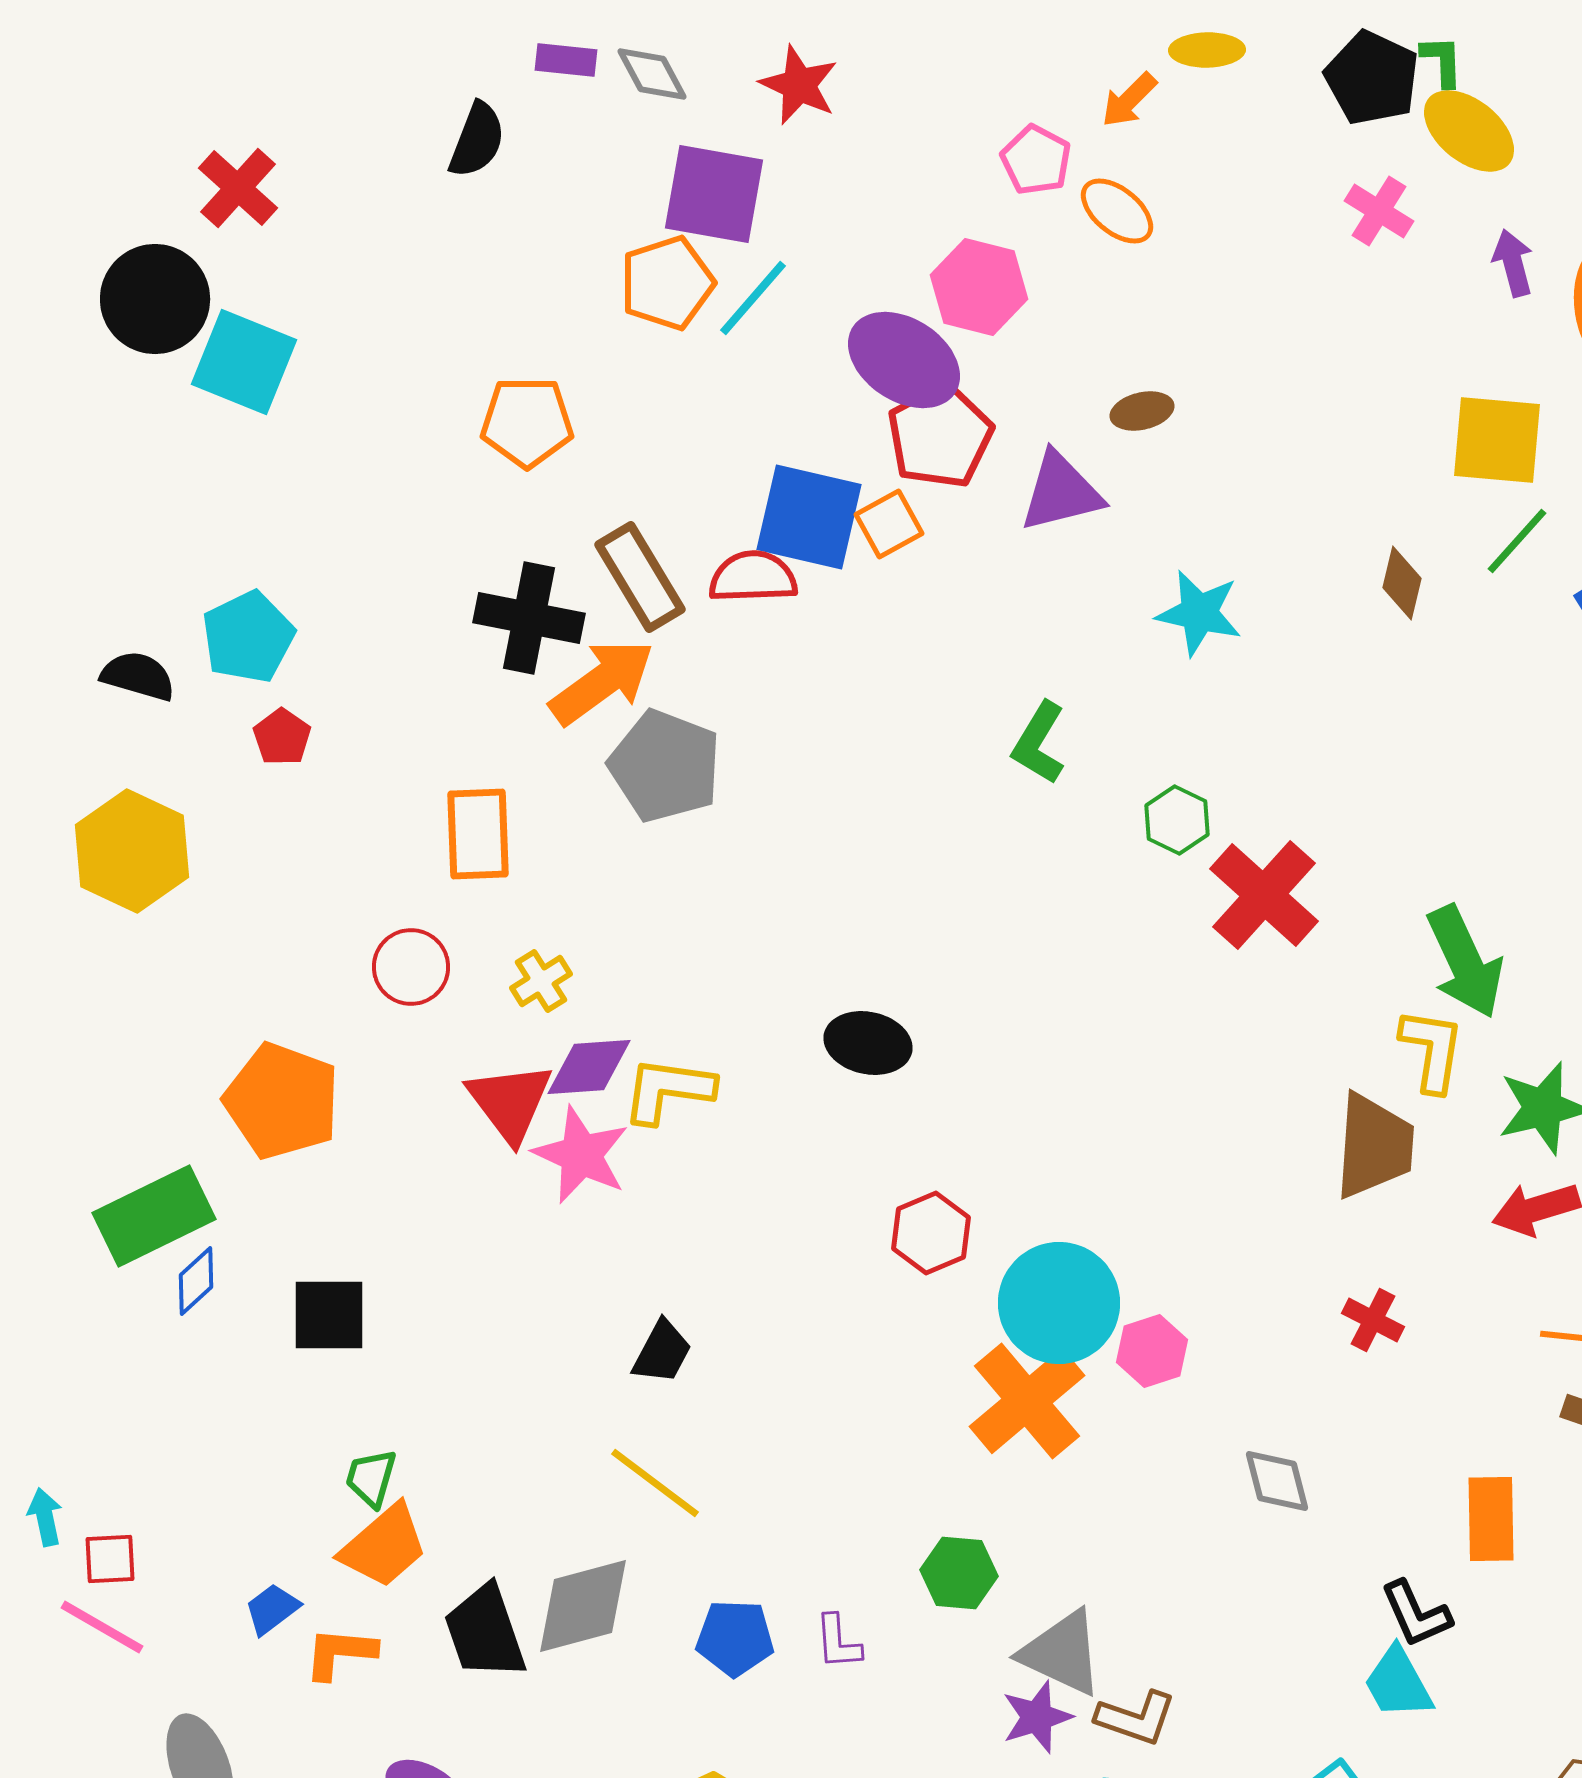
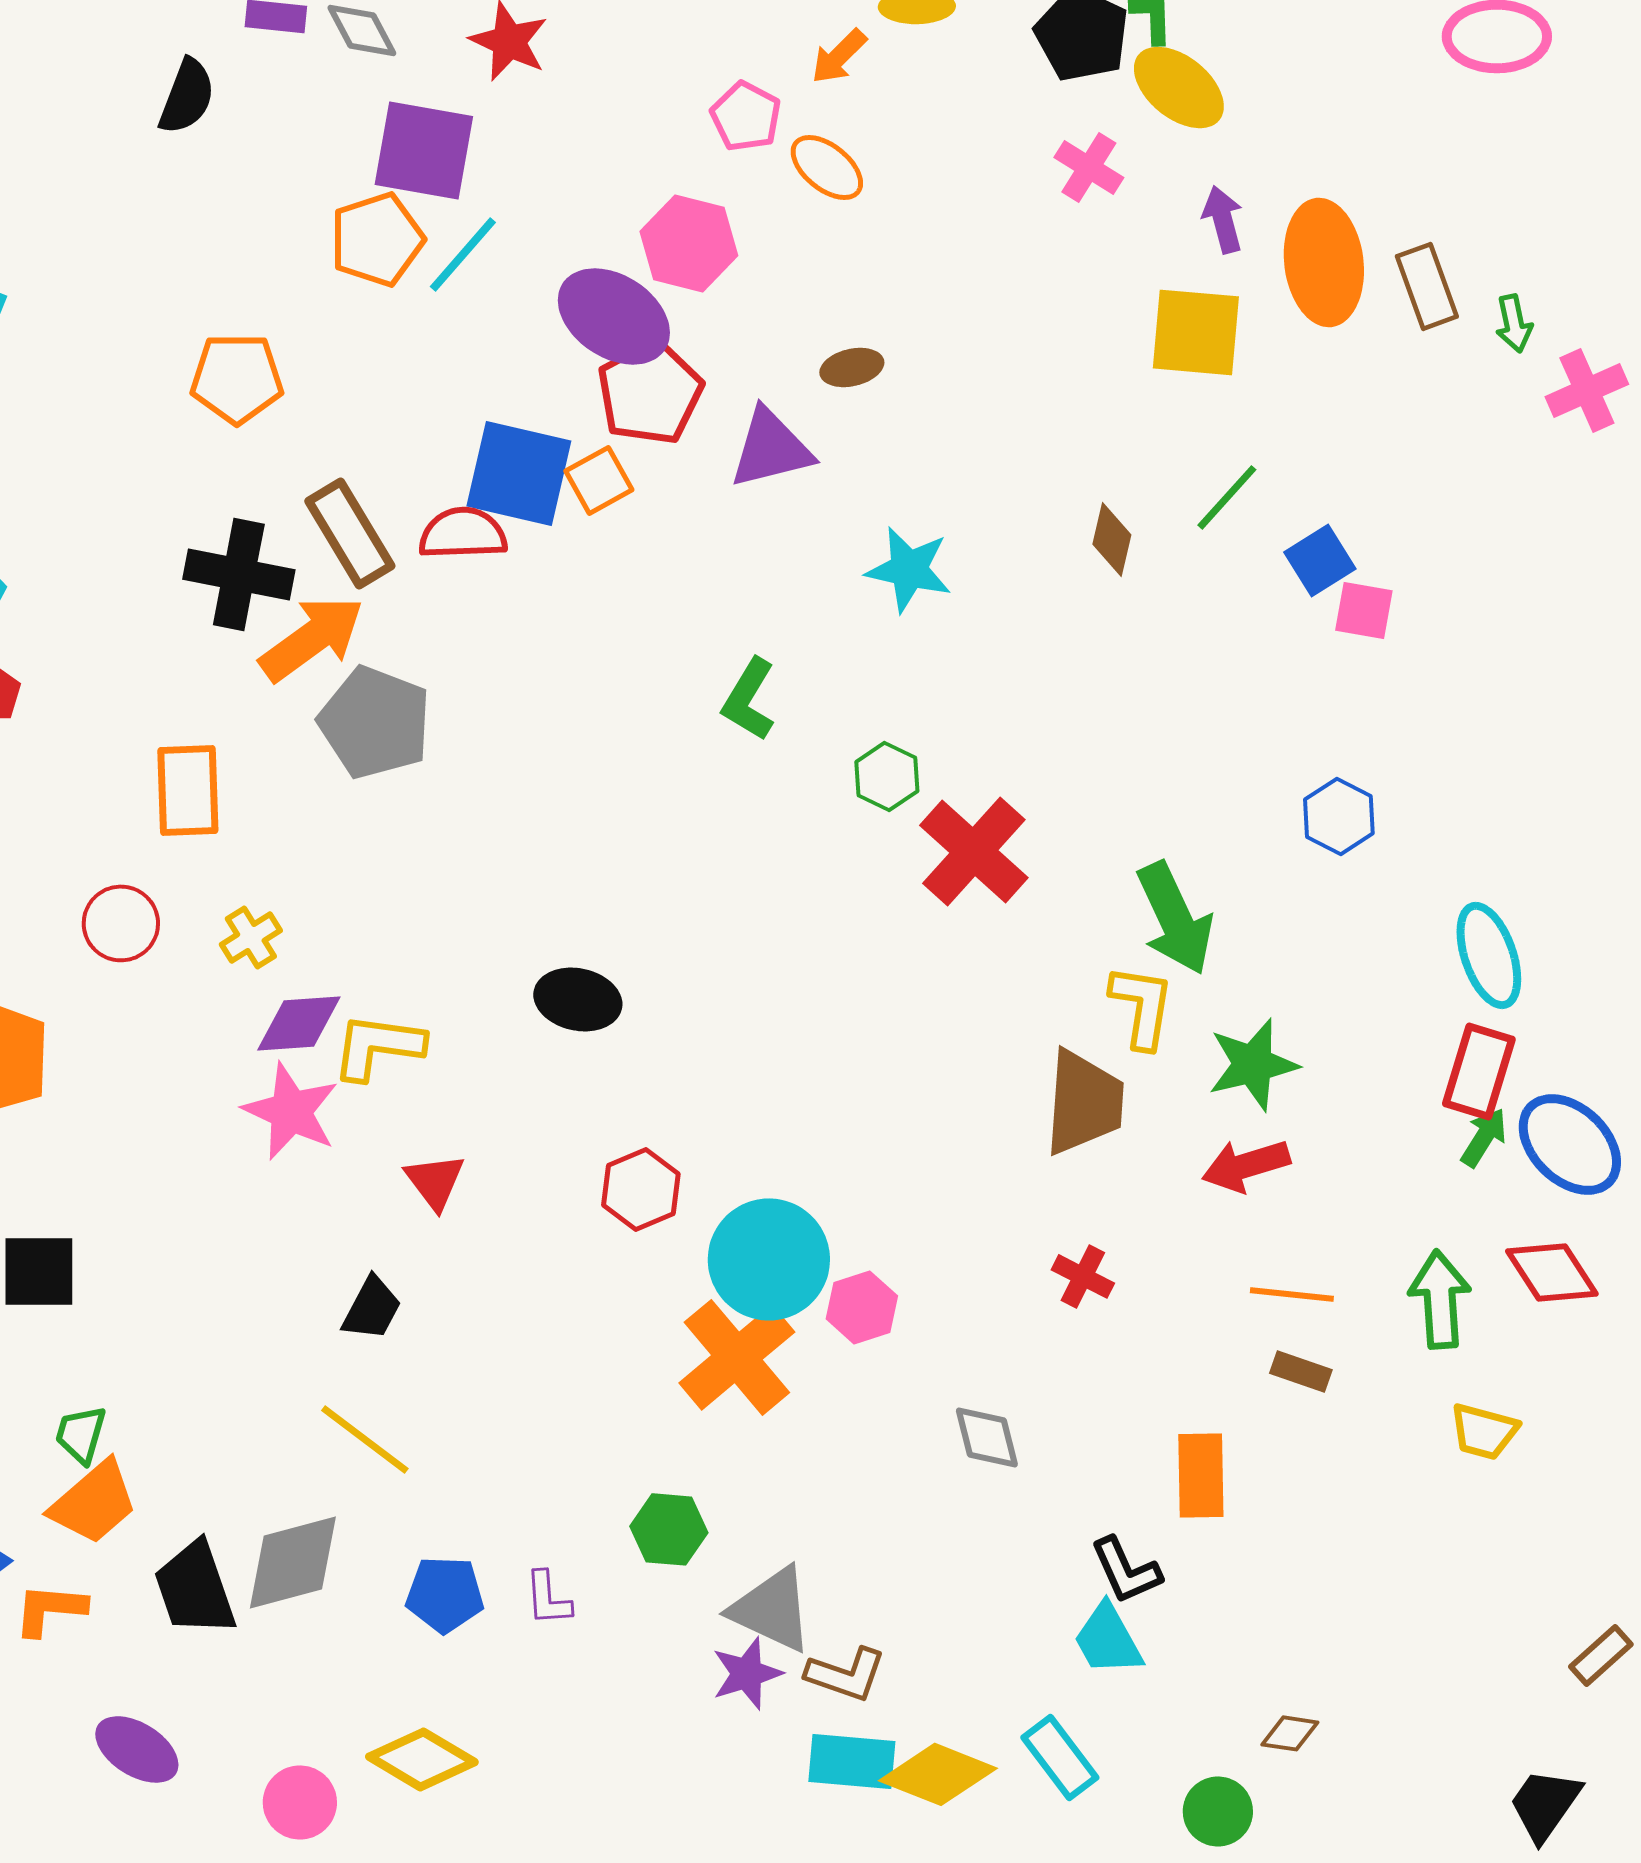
yellow square: (1497, 440) -> (1196, 332), moved
red triangle: (510, 1102) -> (435, 1181), moved, size x0.7

